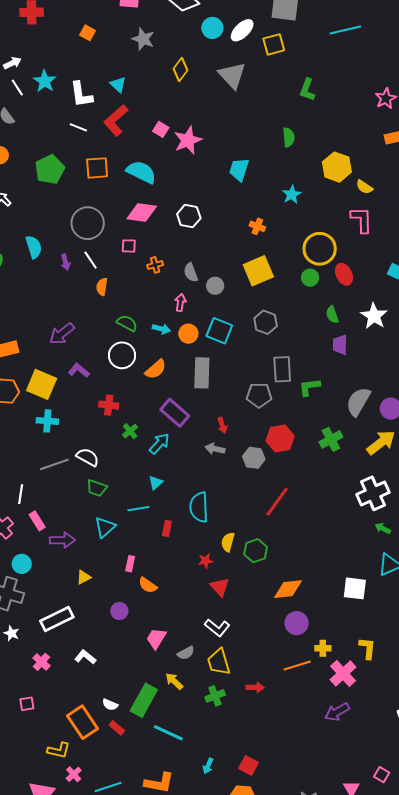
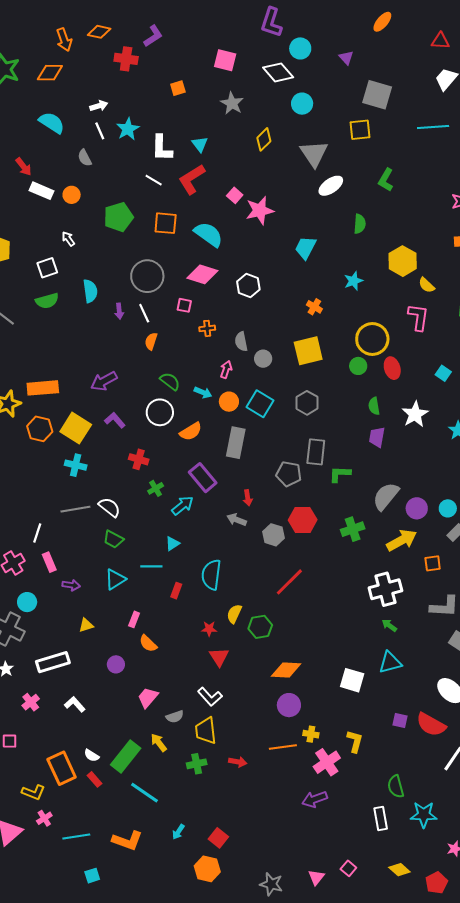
white ellipse: (242, 30) -> (331, 186), moved
orange square: (88, 33) -> (178, 88), turned 35
purple arrow: (62, 540) -> (71, 585), size x0.7

